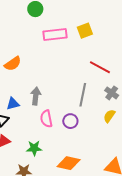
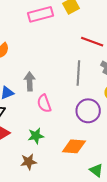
purple circle: (70, 121) -> (88, 111), moved, size x1.5

